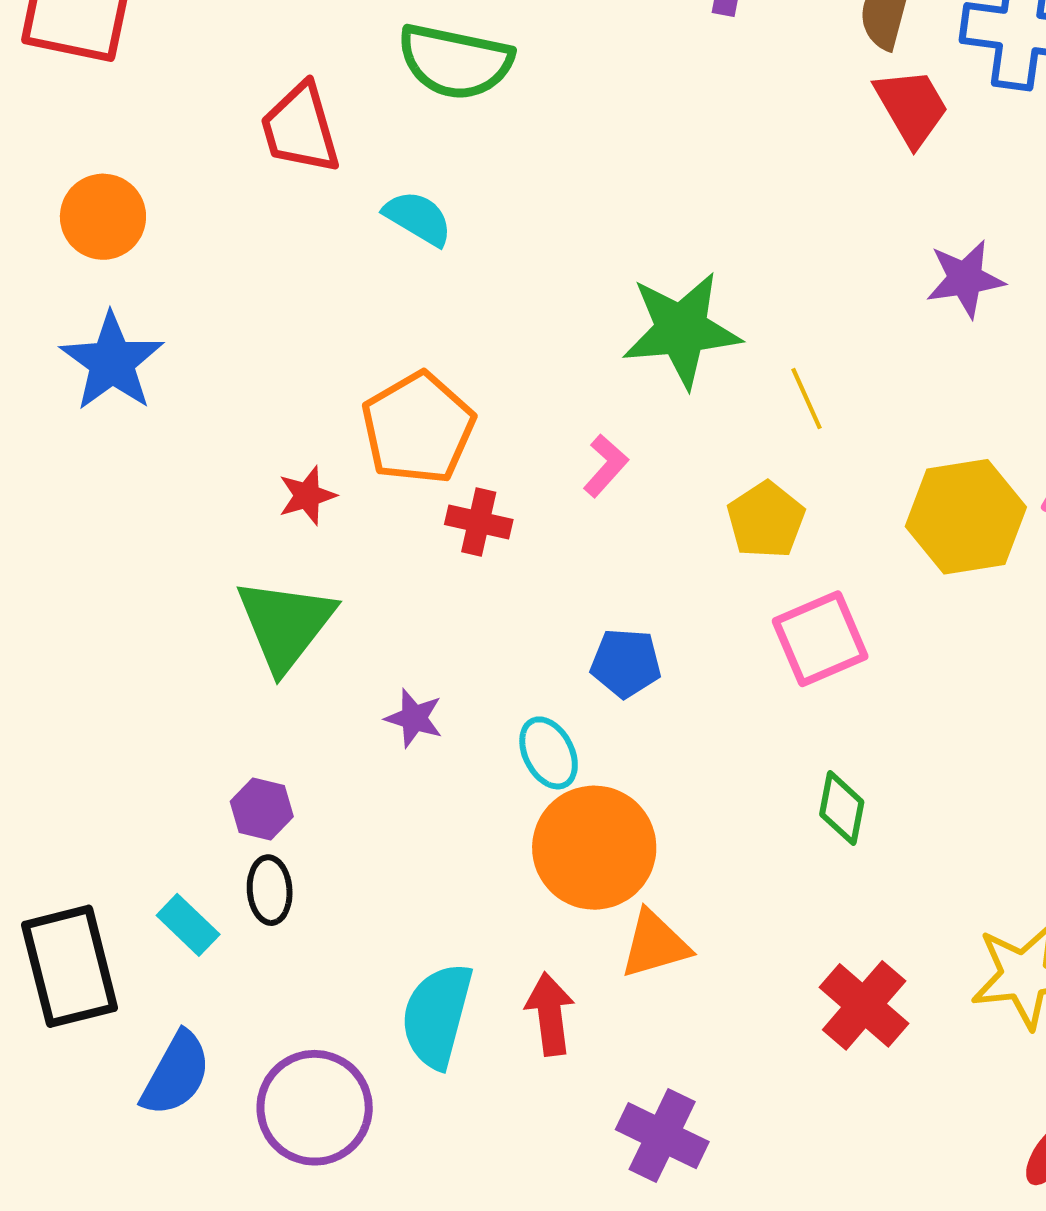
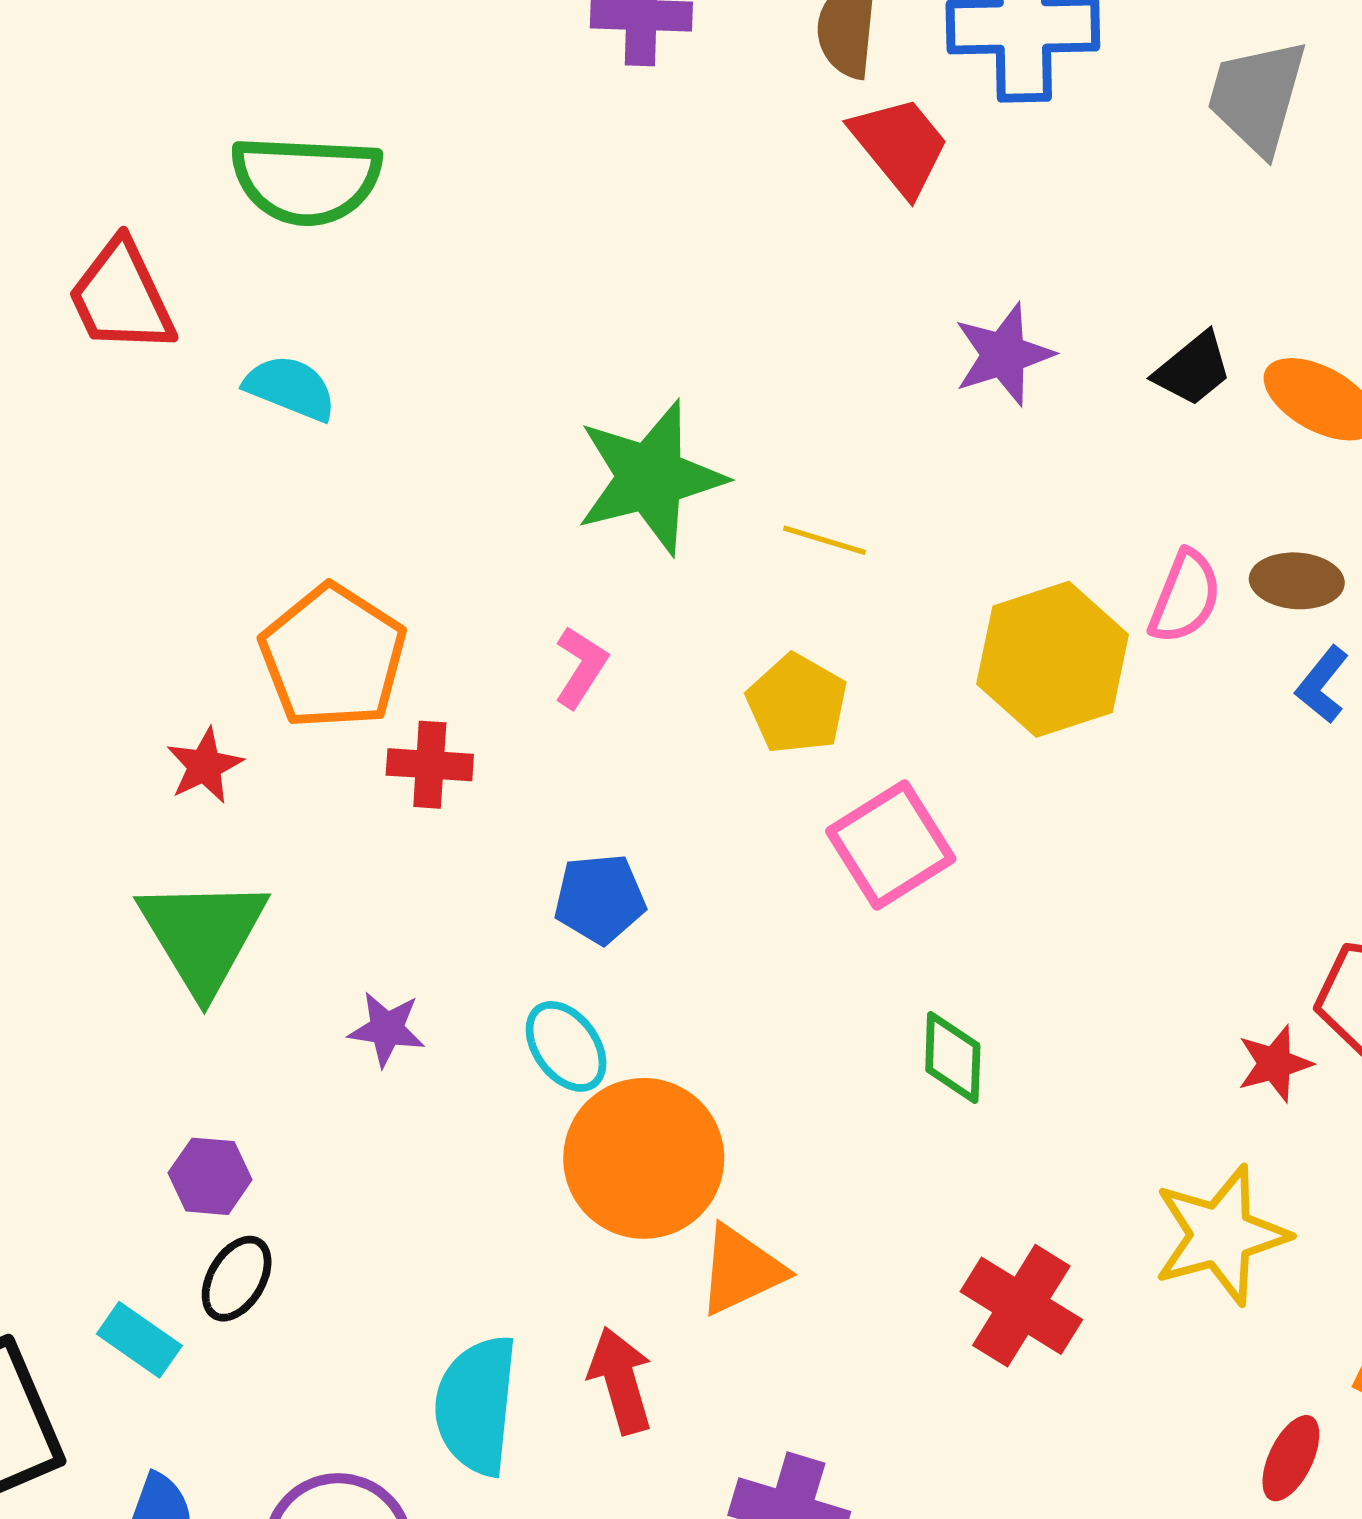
yellow line: (807, 399) -> (825, 540), turned -40
blue pentagon: (626, 663) -> (600, 899), moved
black ellipse: (270, 890) -> (237, 1279), turned 44

